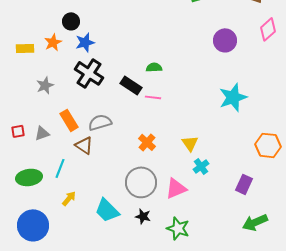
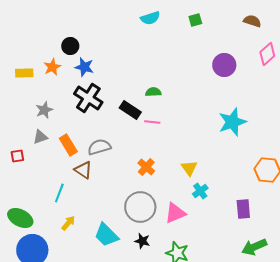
blue star: (85, 42) -> (84, 67), turned 30
gray triangle: (42, 133) -> (40, 137), moved
green ellipse: (29, 177) -> (20, 218), moved, turned 35
purple rectangle: (244, 184) -> (243, 209), turned -30

